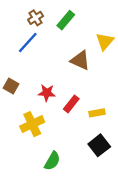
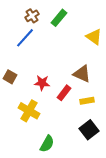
yellow triangle: (105, 41) -> (94, 37), turned -36
brown triangle: (80, 60) -> (82, 74), moved
yellow cross: (32, 124) -> (29, 111), turned -35

